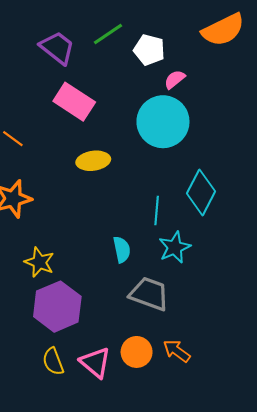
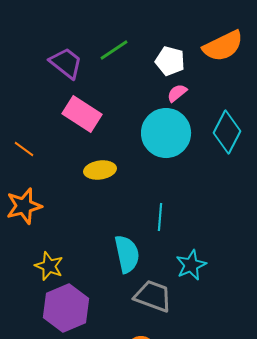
white pentagon: (149, 50) -> (170, 61), moved
cyan diamond: (201, 192) -> (227, 132), moved
cyan star: (175, 247) -> (191, 265), moved
cyan semicircle: (122, 249) -> (127, 254), size x1.5

